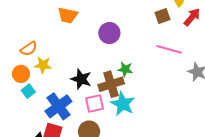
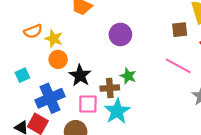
yellow star: (43, 65) -> (54, 39), moved
orange circle: (21, 74) -> (58, 59), moved
brown cross: (111, 84) -> (110, 88), size x0.7

